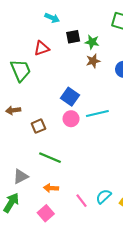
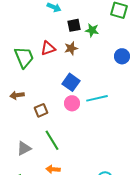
red triangle: (42, 48) -> (48, 48), moved
brown star: (93, 61) -> (71, 48), moved
green line: (50, 158) -> (52, 140), turned 35
gray triangle: (21, 176) -> (24, 148), moved

